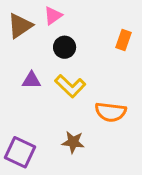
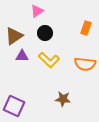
brown triangle: (20, 26) -> (14, 36), moved
orange semicircle: (111, 112) -> (85, 64), moved
brown star: (73, 142) -> (63, 99), moved

